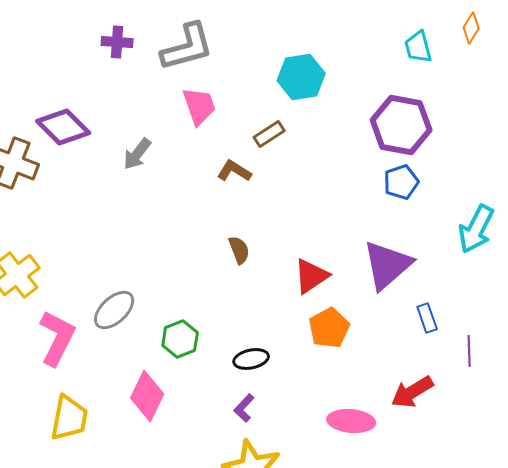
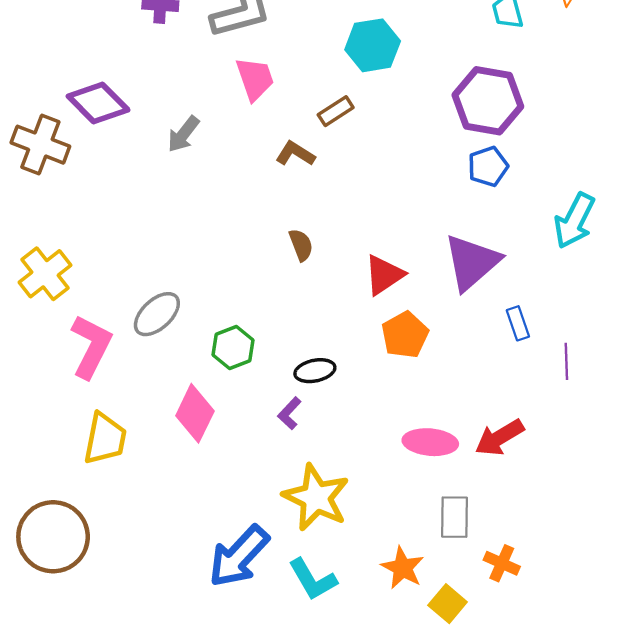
red arrow: (412, 392) -> (499, 438), moved
purple L-shape: (244, 408) -> (290, 413), moved

